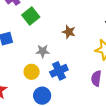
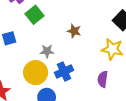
yellow circle: (32, 72) -> (36, 73), size x1.5

